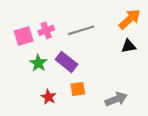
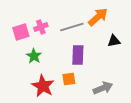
orange arrow: (130, 19) -> (98, 17), moved
purple rectangle: (67, 62) -> (78, 55), moved, turned 54
red star: (48, 97) -> (43, 86), size x1.6

